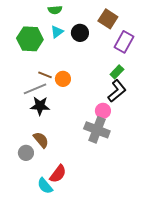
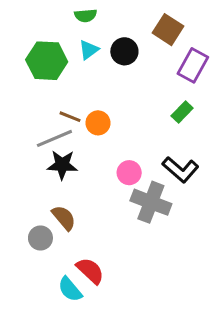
black L-shape: (117, 91) -> (180, 170), moved, turned 80
pink circle: (103, 111) -> (129, 173), moved
red semicircle: (58, 174) -> (90, 271), turned -84

